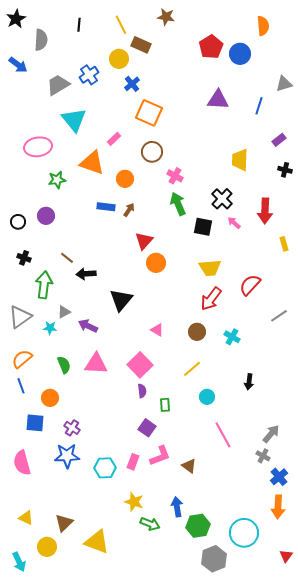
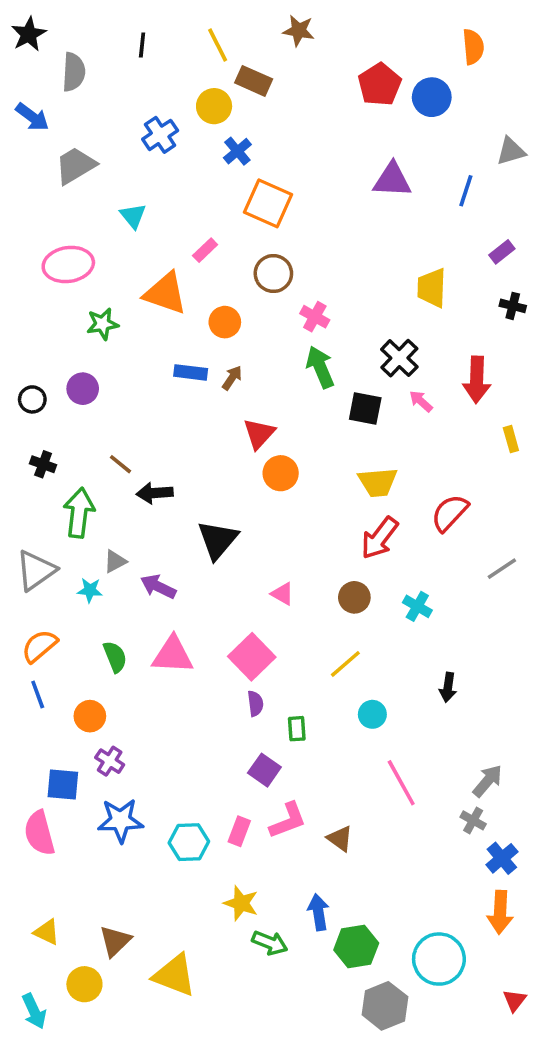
gray trapezoid: (58, 85) -> (75, 166), moved
cyan triangle: (74, 120) -> (133, 216), size x0.6
blue square: (35, 423) -> (63, 784), moved
purple cross: (72, 428) -> (110, 761), moved

